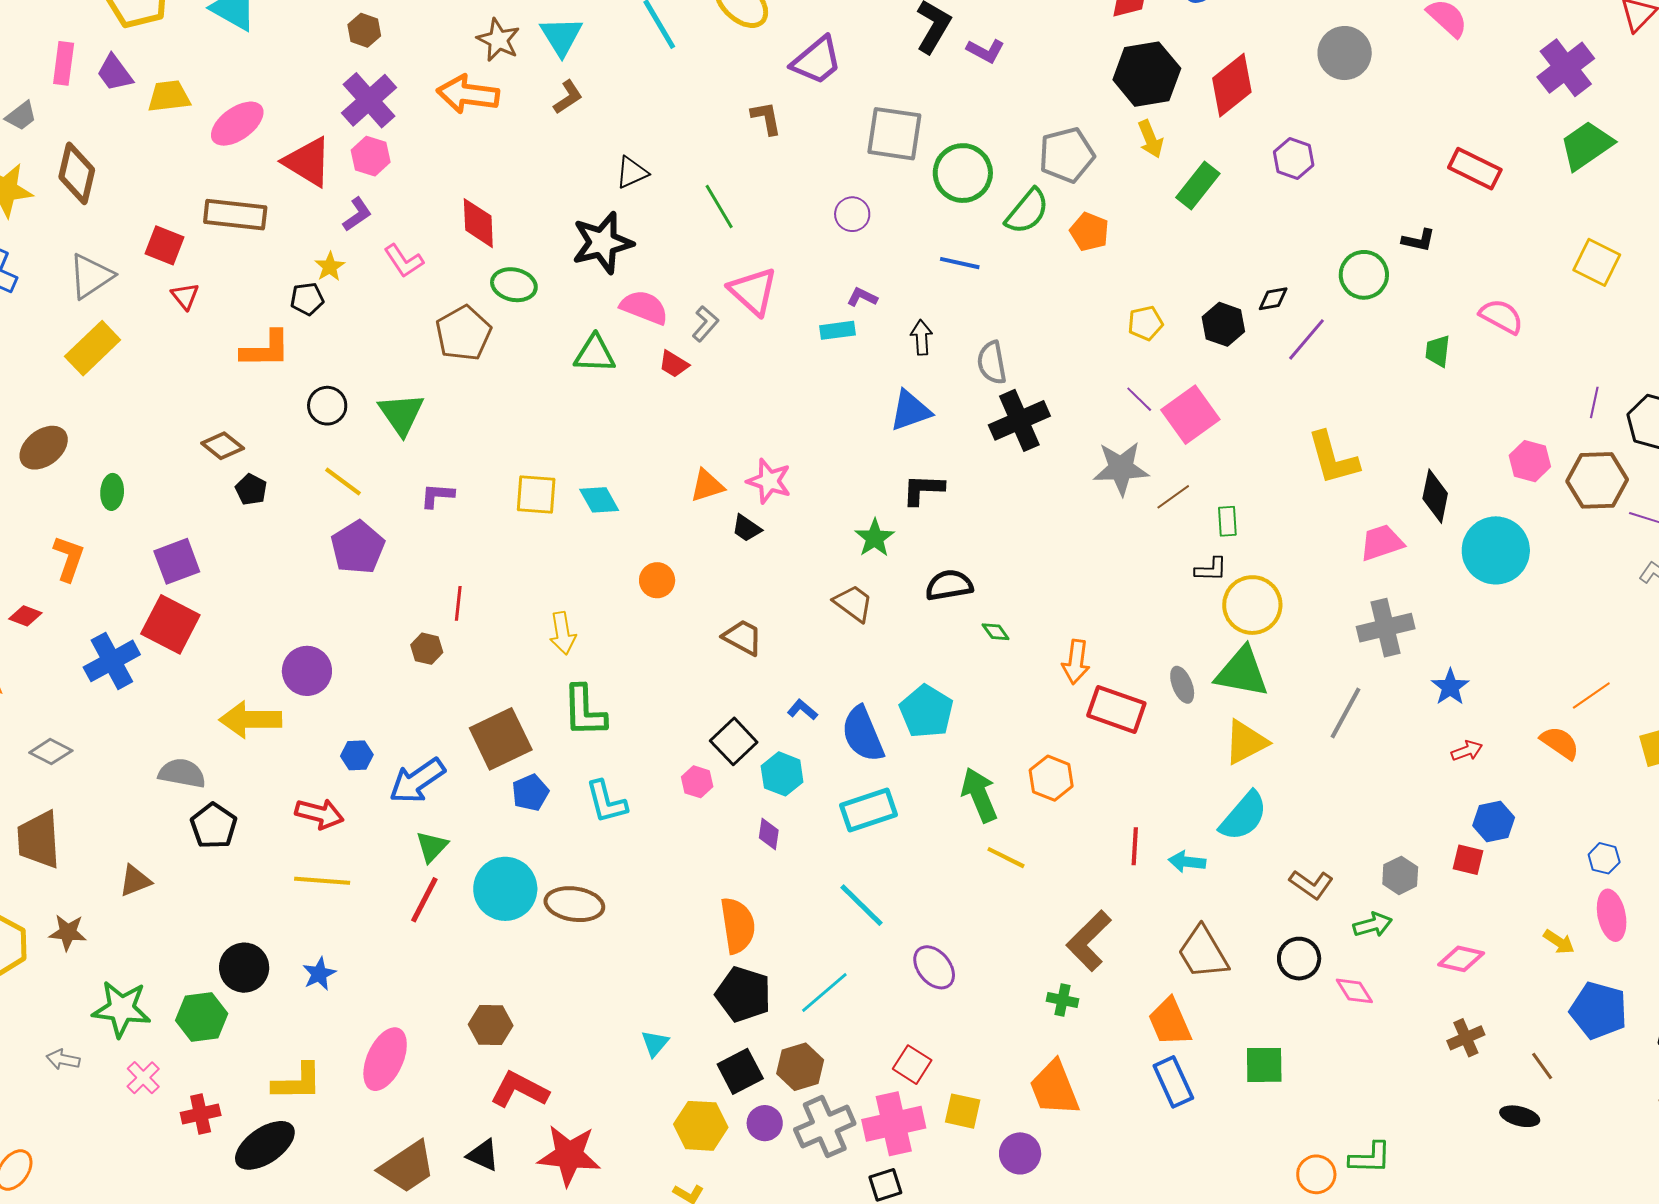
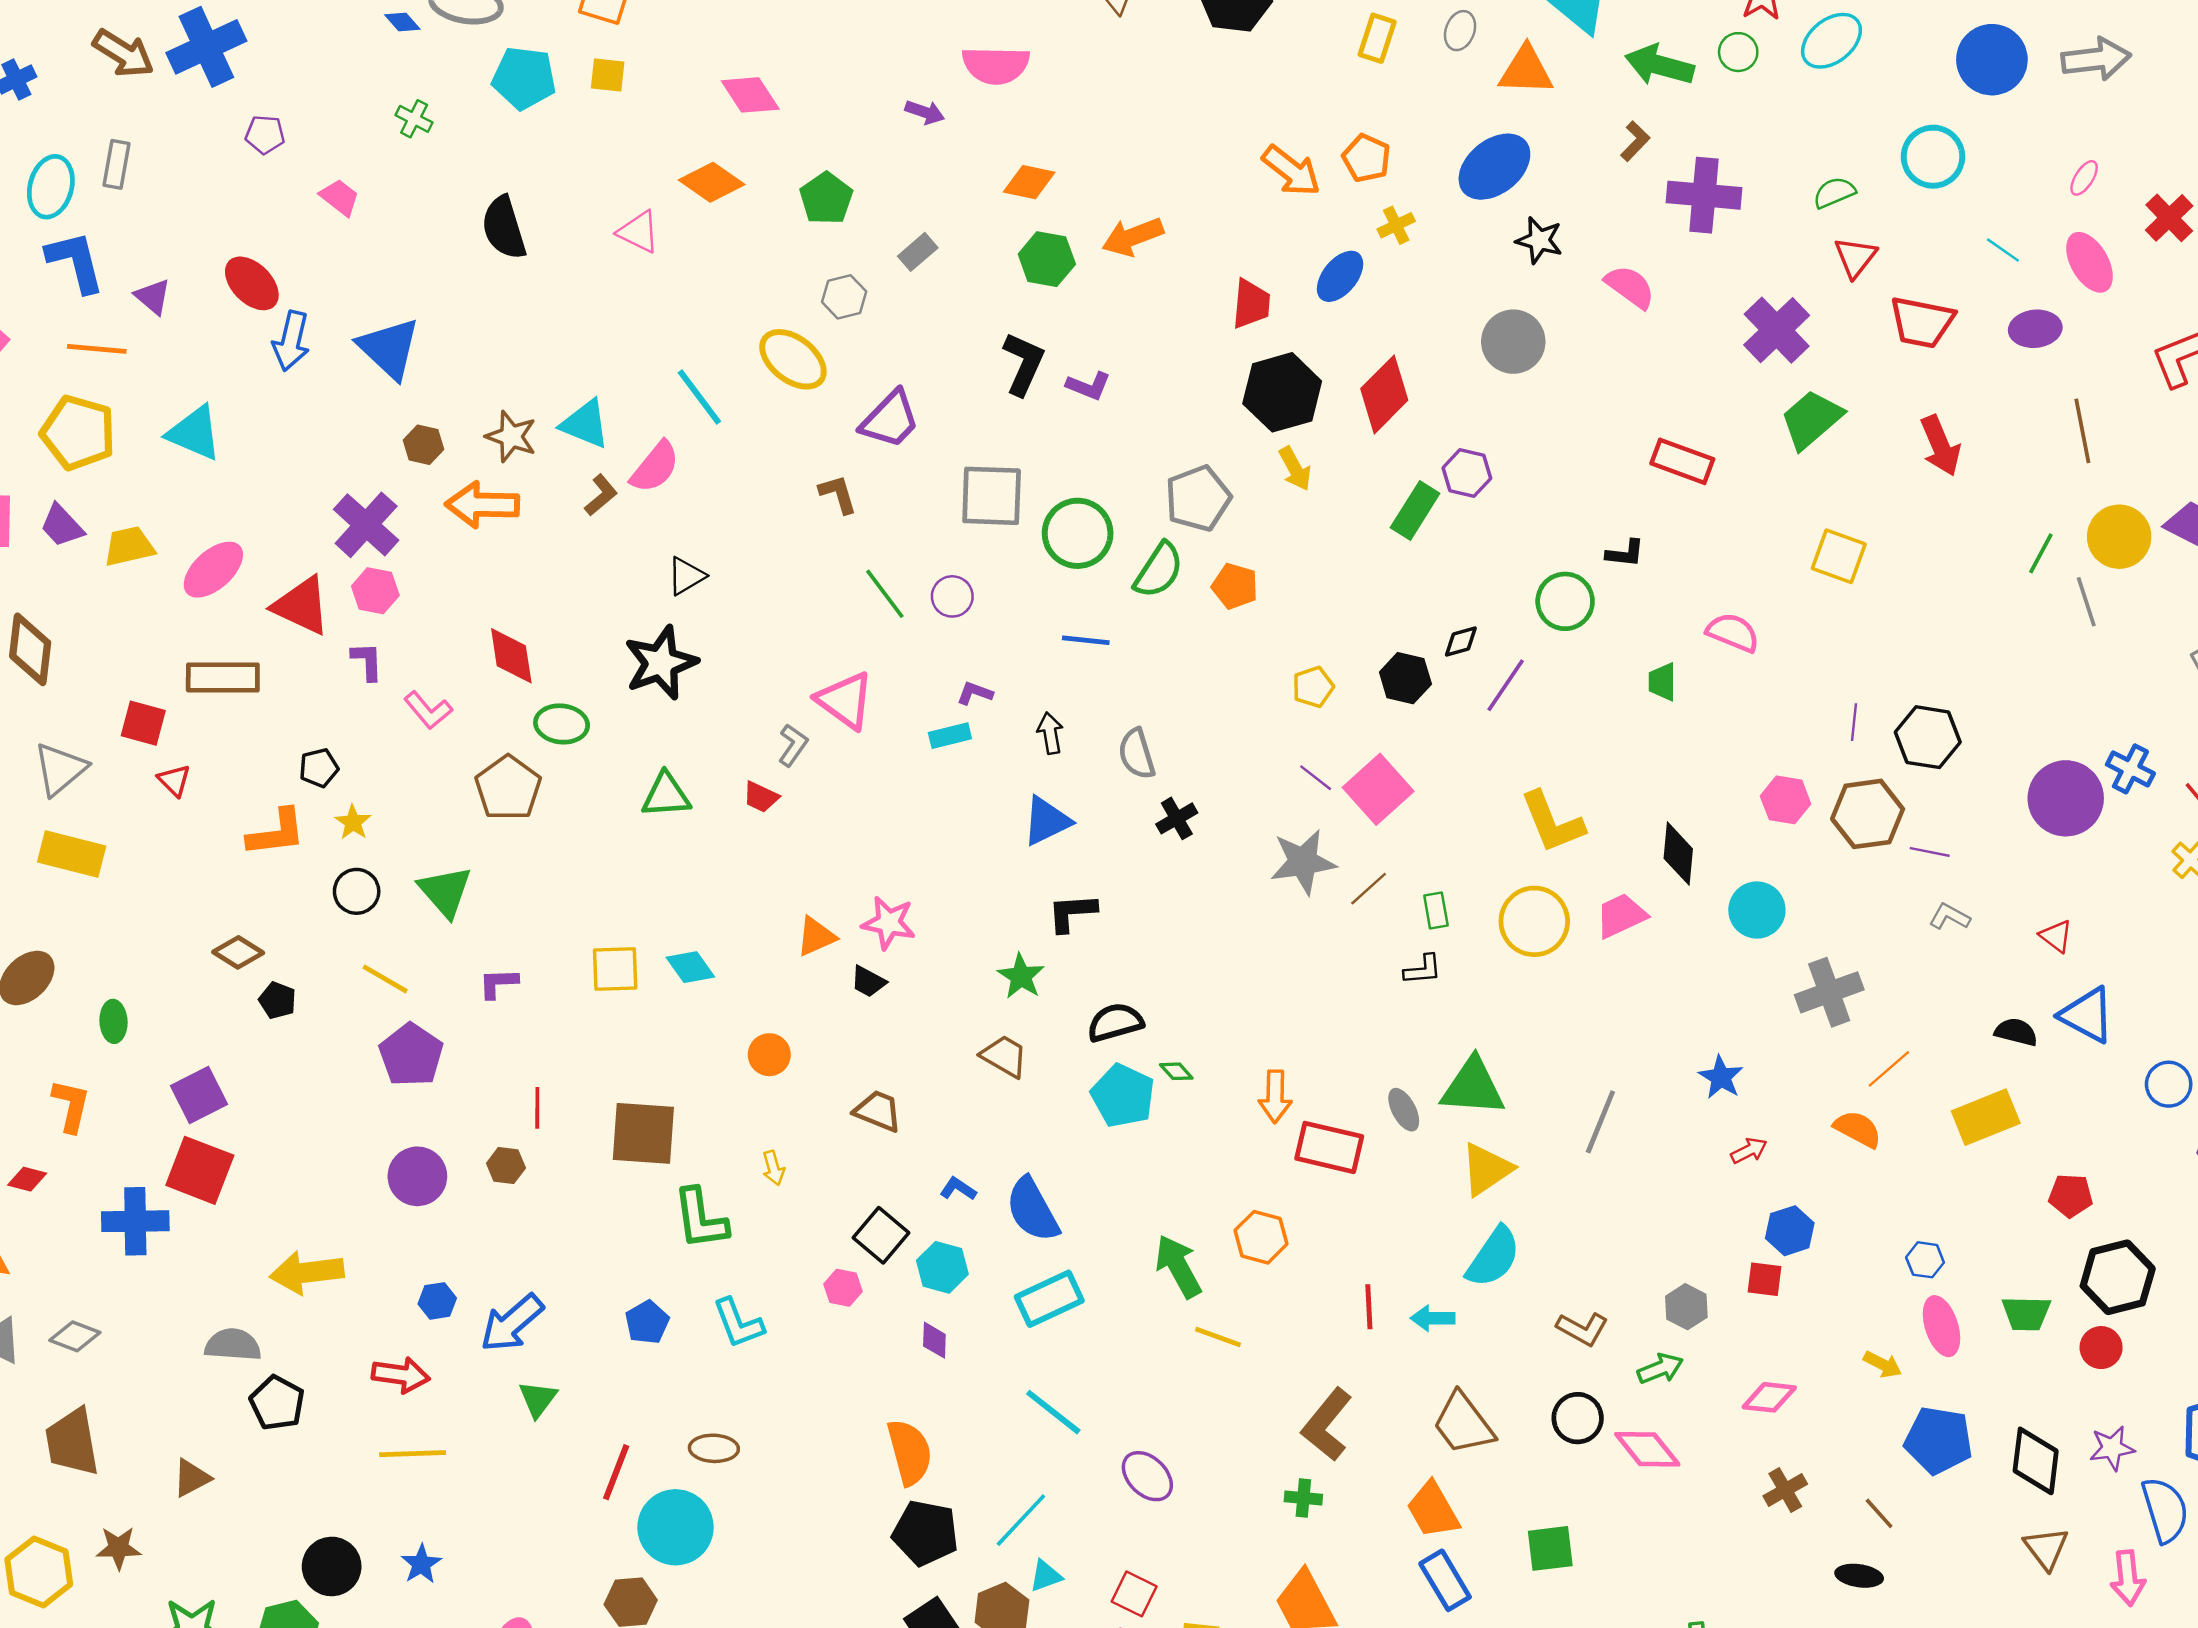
brown hexagon: (364, 30) -> (424, 445), moved
cyan triangle: (561, 36) -> (585, 424), turned -30
green rectangle: (1198, 186) -> (1415, 510), moved
green line: (719, 207) -> (885, 594), moved
purple L-shape: (357, 214) -> (367, 661), turned -51
yellow star: (330, 267) -> (353, 822), moved
pink semicircle: (644, 307) -> (655, 467), moved, turned 114
yellow rectangle: (93, 348) -> (72, 854), turned 64
black cross: (1019, 420) -> (1177, 818), size x0.6
cyan circle: (1496, 550) -> (1757, 910), size x0.7
yellow circle: (1252, 605) -> (1534, 921), moved
gray cross: (1386, 628) -> (1829, 992), moved
yellow arrow: (563, 633) -> (773, 1168), moved, size x0.7
blue cross: (112, 661) -> (135, 1221), turned 34
purple circle: (307, 671) -> (417, 1176), moved
cyan pentagon: (926, 711) -> (1123, 1096), moved
brown square: (501, 739) -> (643, 1133), moved, turned 36
cyan circle: (505, 889) -> (676, 1527), moved
red line: (424, 900) -> (616, 1472), moved
brown ellipse: (574, 904) -> (714, 1448), size x0.7
pink diamond: (1354, 991) -> (1647, 1449), size x1.4
cyan triangle: (655, 1043) -> (1046, 1576), moved, turned 36

